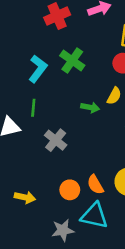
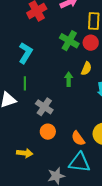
green cross: (72, 61) -> (69, 41), moved
green arrow: (90, 107) -> (69, 79), turned -96
orange circle: (70, 190) -> (48, 132), moved

